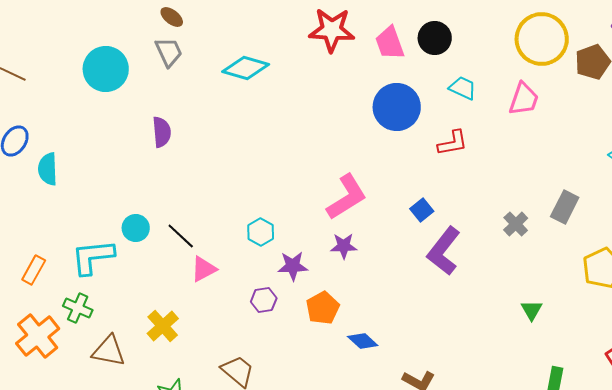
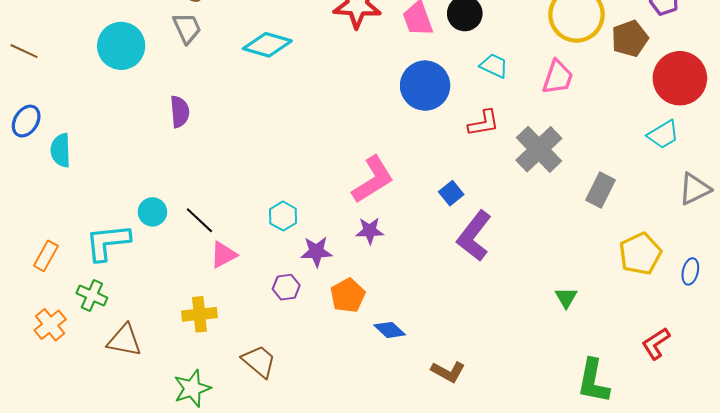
gray cross: (516, 224) -> (539, 149), moved, size x1.8
yellow cross: (163, 326) -> (199, 314), moved, turned 36
orange cross: (38, 336) -> (50, 325), size x0.7

